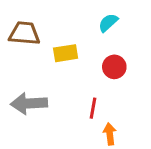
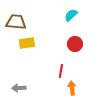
yellow rectangle: (66, 53) -> (27, 43), moved
gray arrow: (29, 103) -> (19, 88), moved, size x0.6

